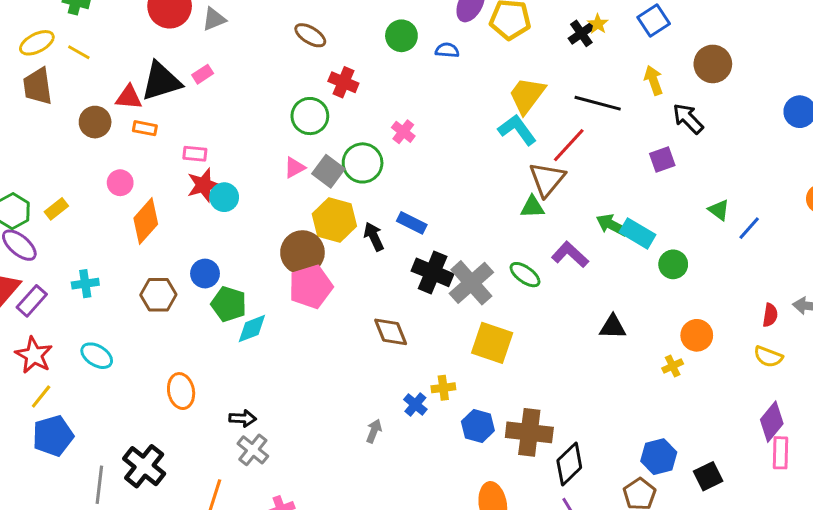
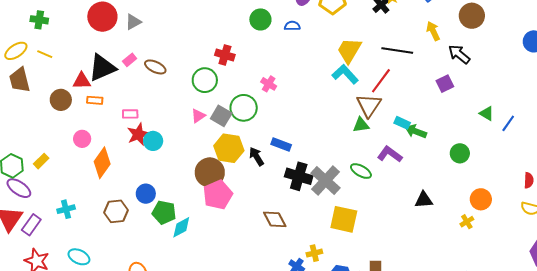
brown ellipse: (310, 35) -> (155, 67), moved
cyan rectangle: (638, 233) -> (402, 123), moved, size x0.7

